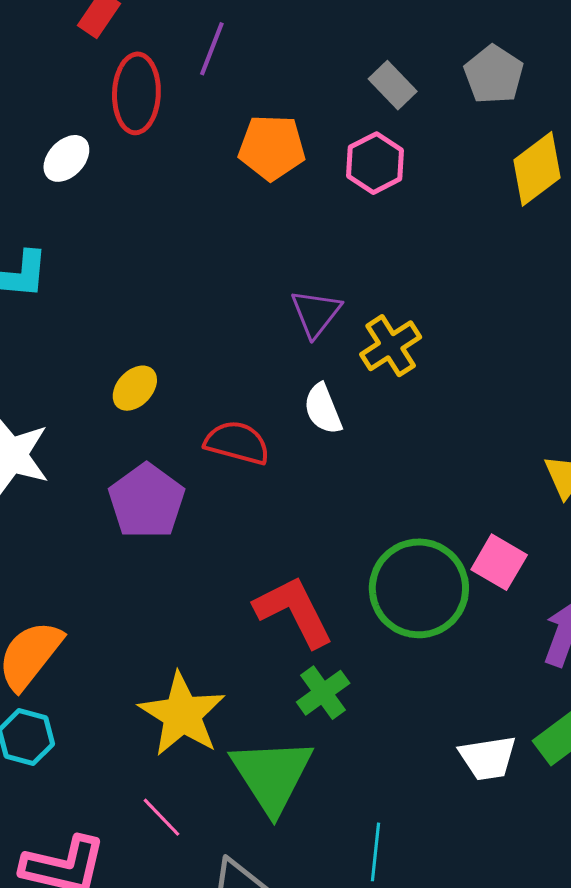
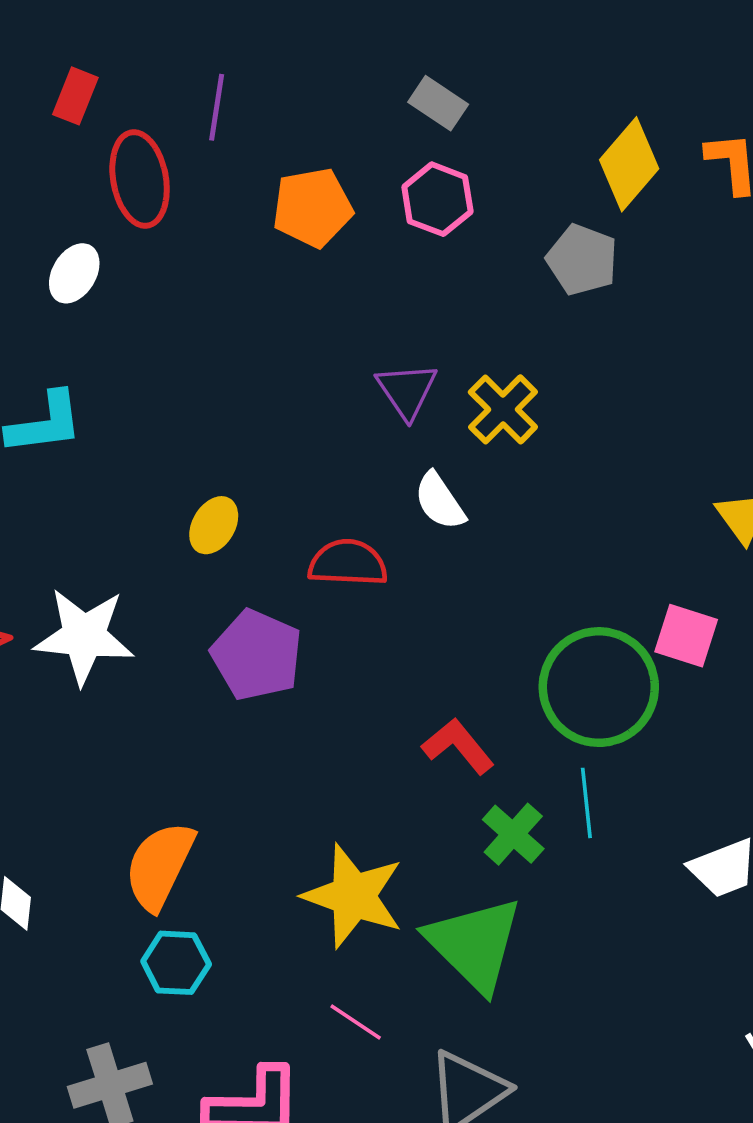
gray pentagon: (494, 75) -> (582, 260), moved
red L-shape: (294, 611) -> (458, 746), size x0.7
cyan line: (376, 852) -> (586, 803), moved

